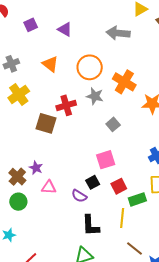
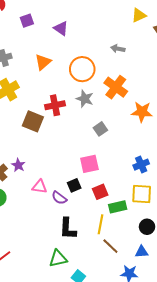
gray arrow: (118, 33) -> (118, 49), moved, size x0.6
orange triangle: (50, 64) -> (43, 62), turned 36
pink triangle: (49, 187) -> (40, 187), moved
brown line: (135, 249) -> (110, 246), moved

